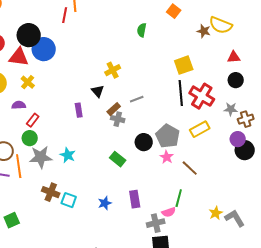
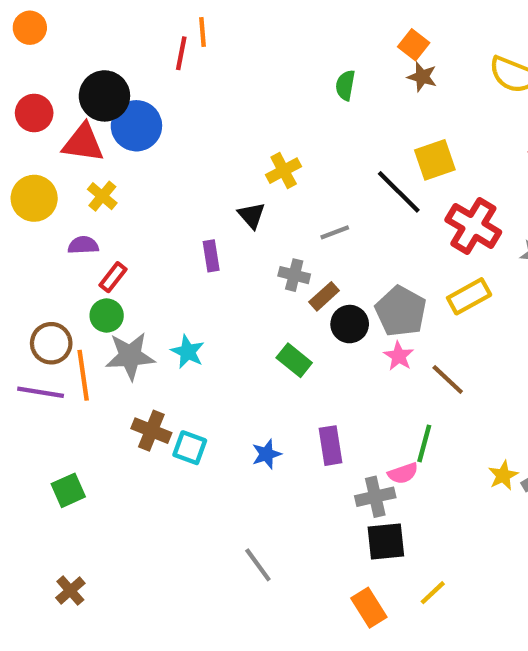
brown star: (204, 31) -> (422, 77), moved
black line: (181, 93) -> (399, 192), moved, turned -40
brown rectangle: (114, 109) -> (324, 296), moved

